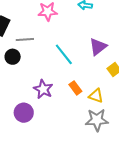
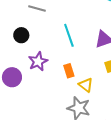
black circle: (13, 57) -> (21, 35), moved

